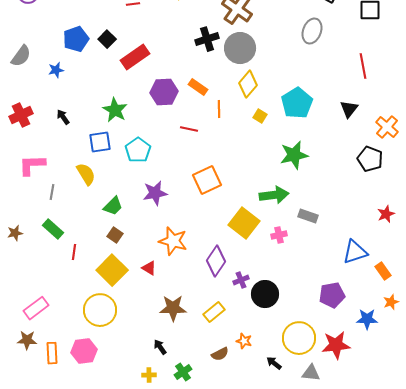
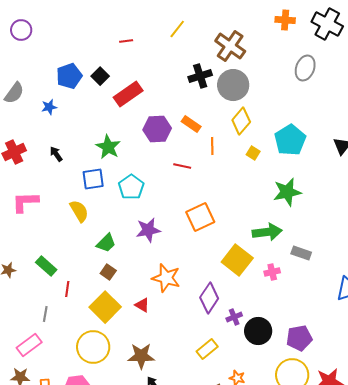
gray line: (52, 192) -> (45, 314), moved
purple pentagon: (332, 295) -> (299, 338), moved
brown star: (173, 308) -> (141, 356), moved

